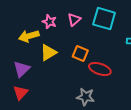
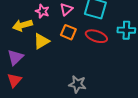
orange square: (80, 54) -> (68, 32), moved
red ellipse: (100, 69) -> (96, 36), moved

